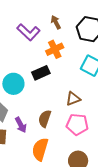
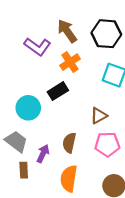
brown arrow: (56, 22) -> (67, 31), size x1.5
purple arrow: (21, 125) -> (43, 154), turned -119

